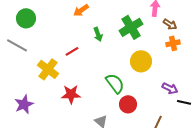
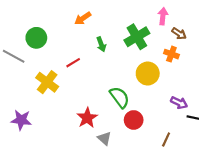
green circle: (26, 18) -> (36, 38), moved
orange cross: (173, 43) -> (171, 54), moved, turned 32
red star: (71, 94) -> (87, 118), moved, turned -30
purple star: (24, 104) -> (21, 120), turned 30

